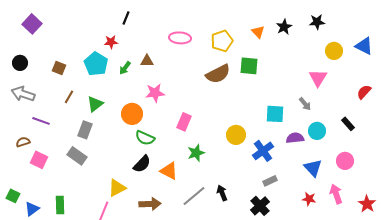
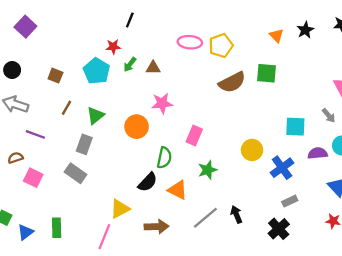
yellow pentagon: (222, 41) -> (221, 46), moved
green arrow: (125, 68) -> (130, 64), moved
green semicircle: (145, 138) -> (164, 158), moved, turned -102

